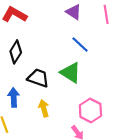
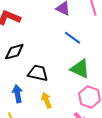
black diamond: (16, 52) -> (14, 52), turned 50
green triangle: (71, 73) -> (80, 69), moved

